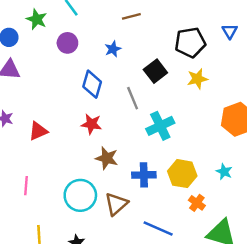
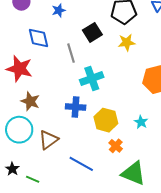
blue diamond: (92, 84) -> (38, 38), turned -35
red star: (91, 124) -> (19, 69), moved, size x1.5
brown star: (107, 158) -> (30, 101), moved
blue cross: (144, 175) -> (76, 107), moved

